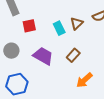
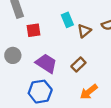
cyan rectangle: (59, 28) -> (67, 20), moved
blue hexagon: (17, 84) -> (40, 92), moved

